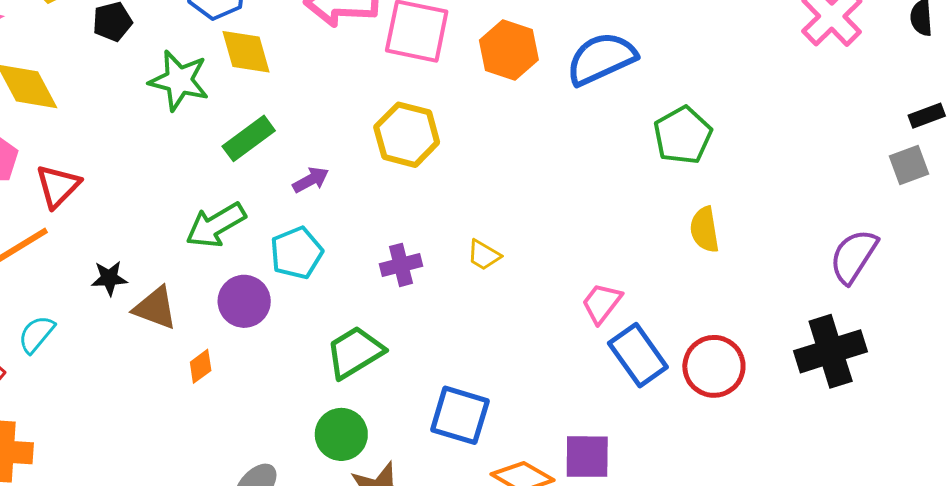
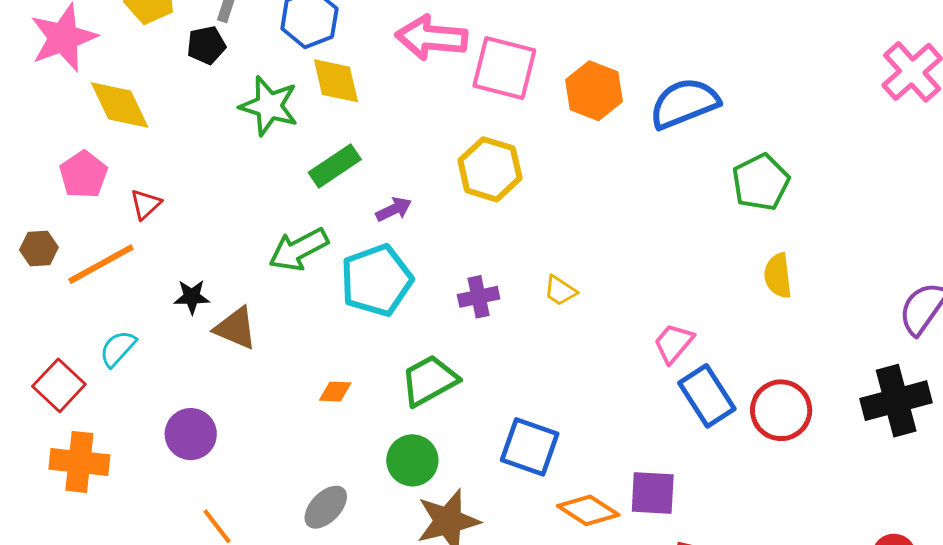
red triangle: (58, 186) -> (145, 204), size x0.7
cyan pentagon: (296, 253) -> (376, 280), size x1.4
purple circle: (244, 301) -> (191, 434), moved
orange diamond: (201, 366) -> (335, 392), moved, turned 36

